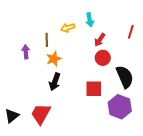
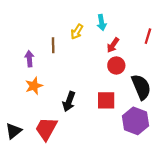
yellow arrow: (68, 28) -> (77, 32), turned -40
orange star: (54, 59) -> (34, 86), moved
black arrow: (55, 82) -> (69, 102), moved

